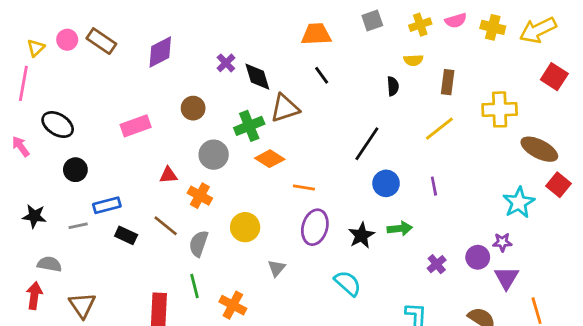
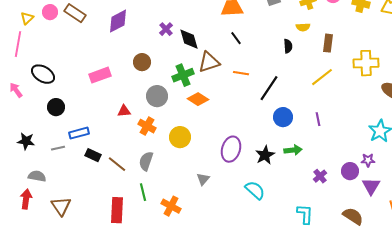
orange line: (304, 187) -> (241, 73), moved
brown line: (166, 226) -> (117, 164), moved
yellow circle: (245, 227) -> (180, 137), moved

